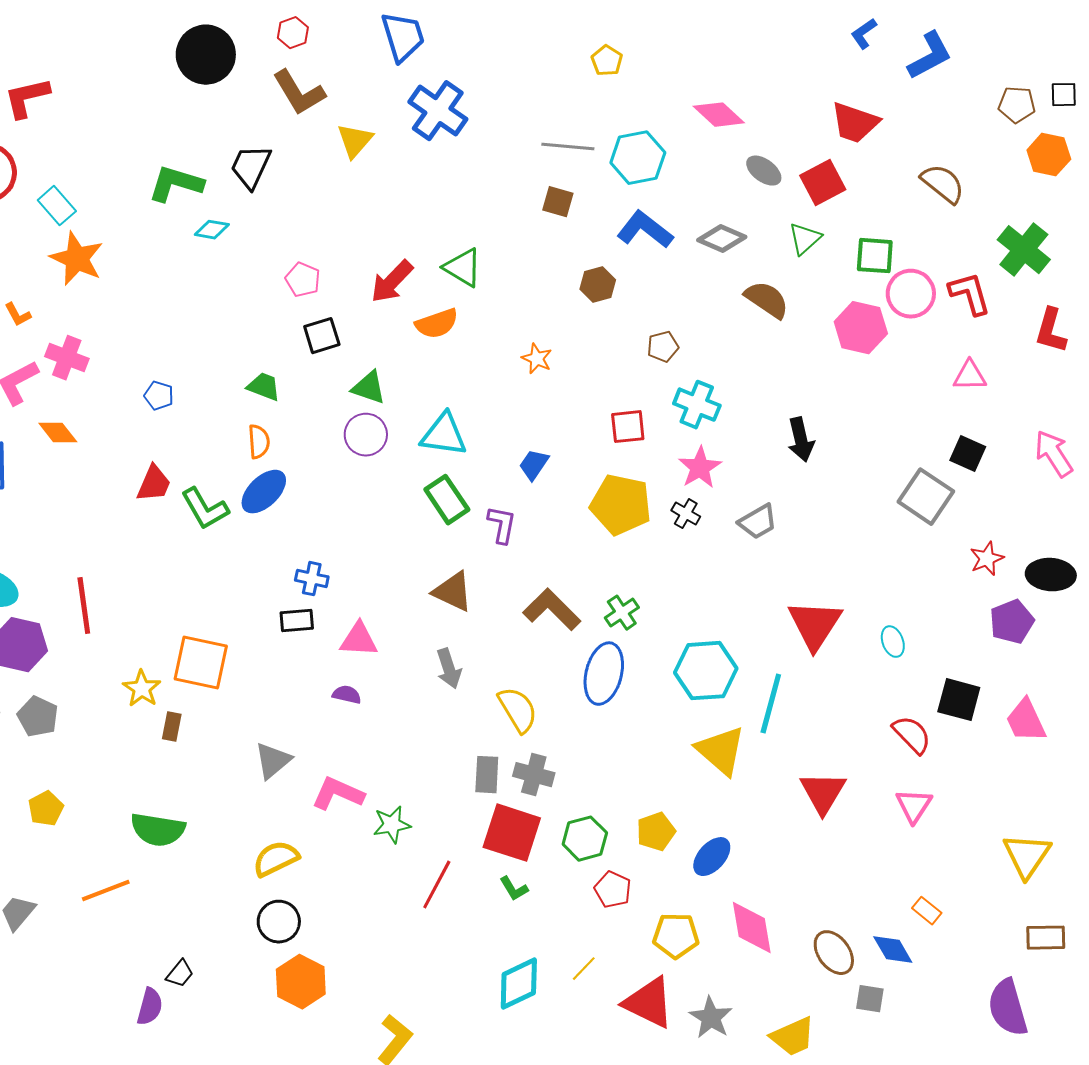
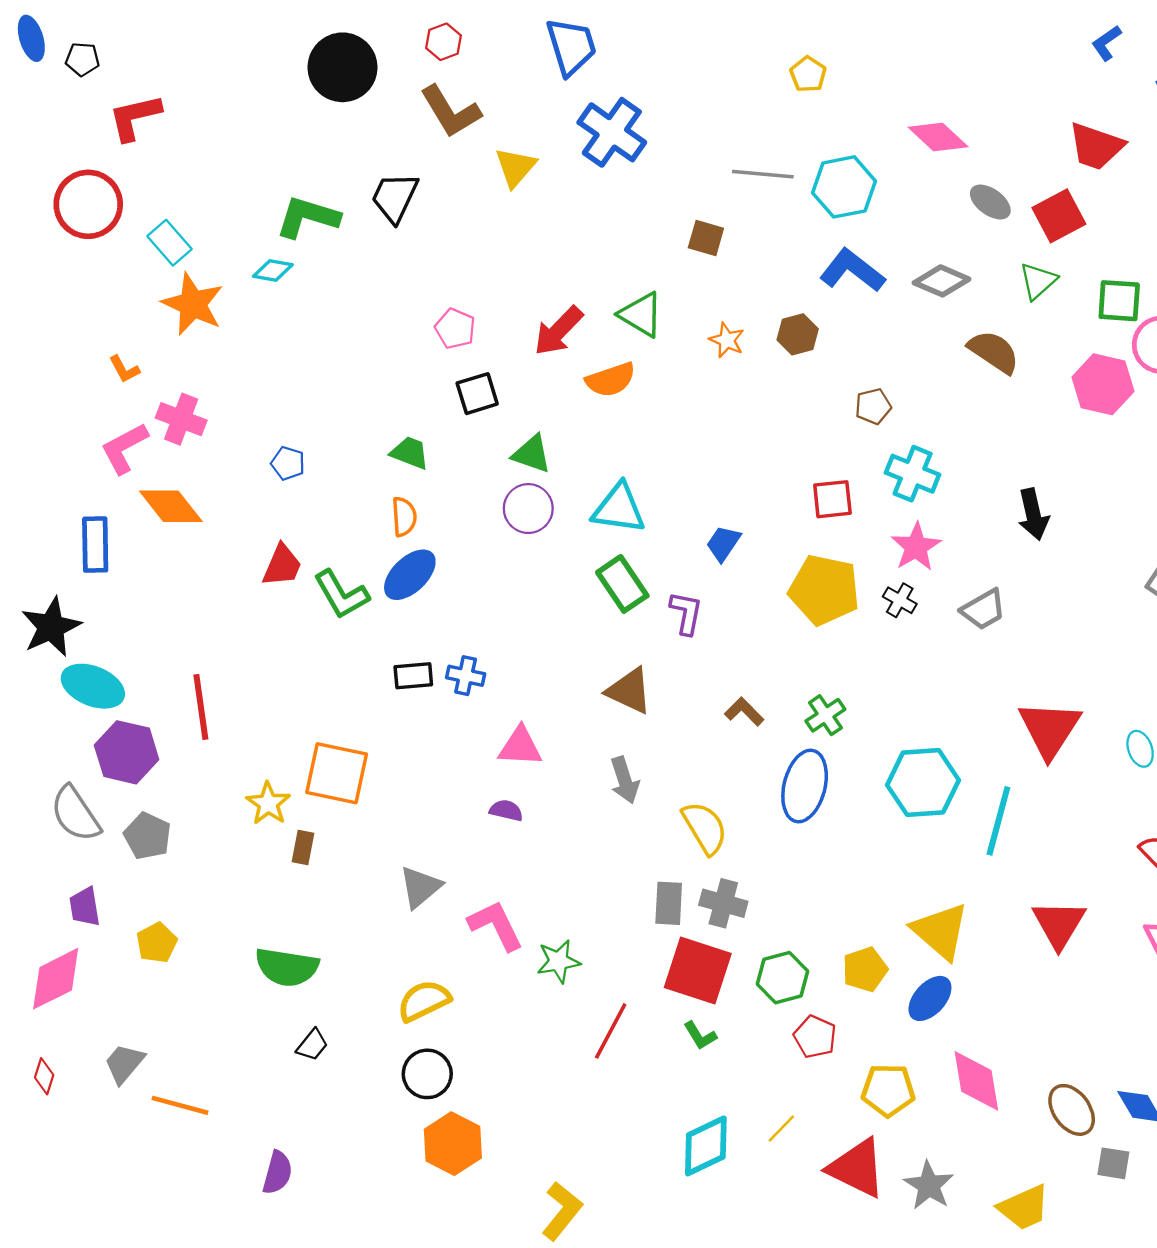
brown square: (558, 202) -> (706, 238), moved
cyan diamond: (212, 230) -> (273, 271), moved
orange star: (537, 359) -> (727, 340), moved
orange diamond: (58, 433) -> (171, 506), size x1.4
brown L-shape: (552, 610) -> (744, 712), size x0.6
black rectangle: (297, 621) -> (413, 676), moved
yellow triangle: (721, 751) -> (940, 931), moved
pink L-shape: (338, 794) -> (496, 925), turned 40
orange line: (106, 891) -> (180, 1105), moved, turned 36
black trapezoid: (180, 974) -> (312, 1045), moved

